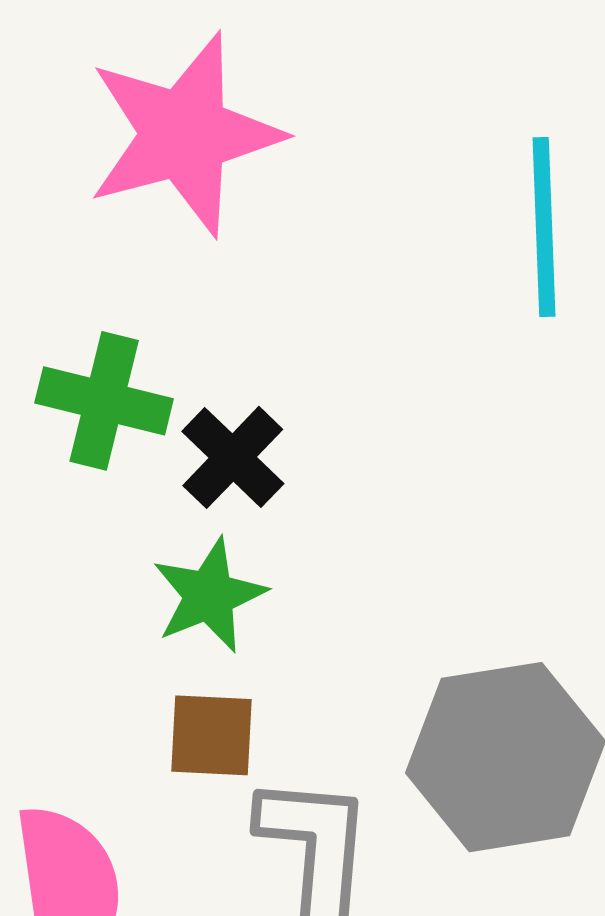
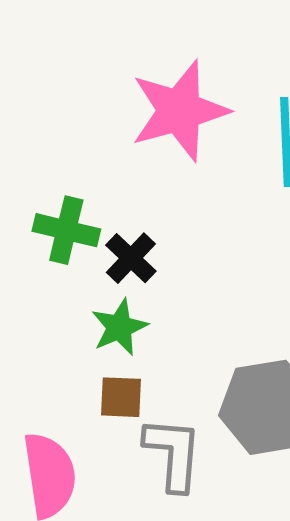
pink star: (184, 134) -> (179, 111), moved

